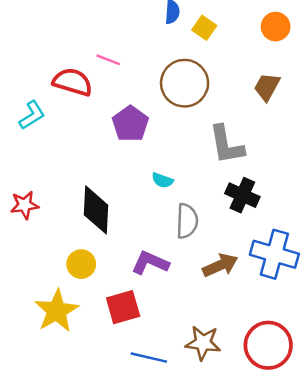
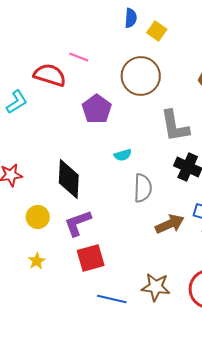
cyan semicircle: (162, 180) -> (123, 155), turned -36
purple L-shape: (150, 263) -> (78, 223), moved, turned -44
yellow circle: (81, 264) -> (38, 217), moved
yellow star: (57, 311) -> (37, 261), size x0.5

